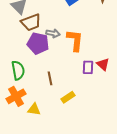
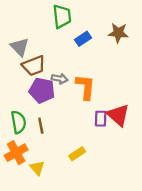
red triangle: (103, 64) -> (118, 115), size x1.5
brown line: (50, 78) -> (41, 126), moved
yellow triangle: (34, 109) -> (37, 168), turned 40

